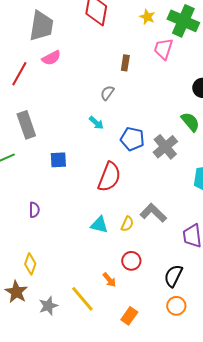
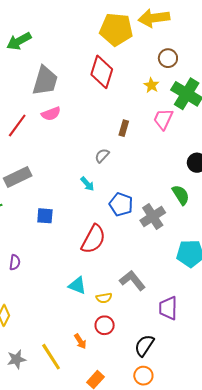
gray rectangle: (26, 125) -> (18, 177), turned 76
yellow semicircle: (127, 224) -> (104, 298), moved, turned 49

